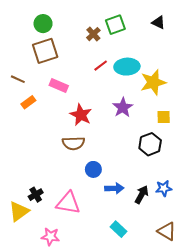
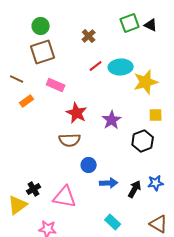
green square: (115, 25) -> (130, 23), moved
purple star: (123, 108) -> (112, 120), moved

